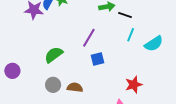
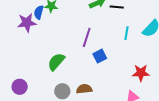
cyan line: (131, 35) -> (126, 33), moved
red star: (134, 85) -> (141, 73), turned 30

